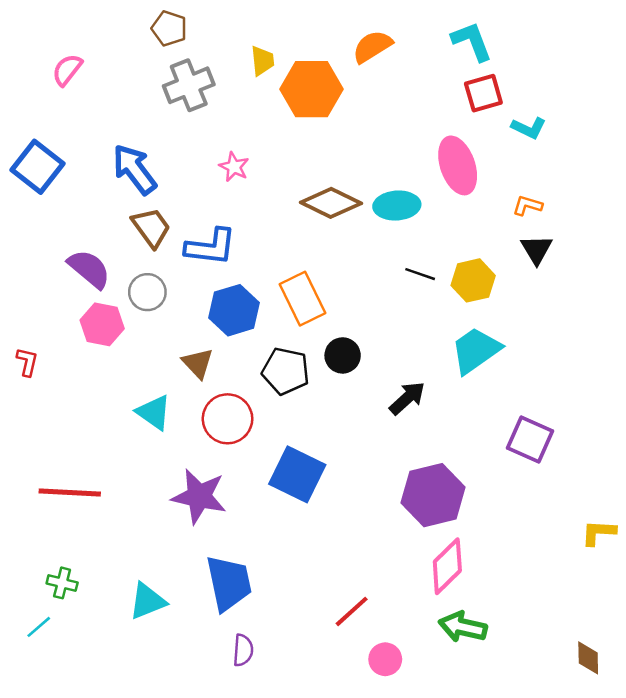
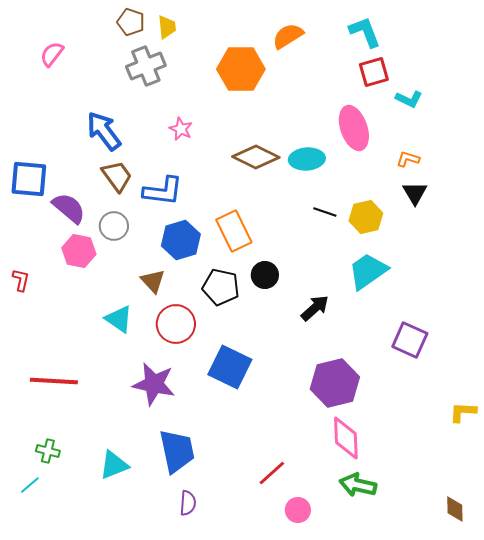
yellow trapezoid: (262, 61) -> (167, 27), moved
blue square: (37, 167) -> (29, 179), moved, turned -33
pink diamond: (447, 566) -> (346, 438), turned -48

